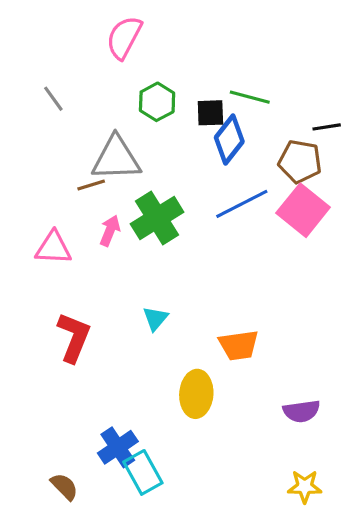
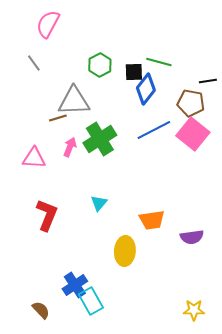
pink semicircle: (124, 37) -> (48, 24), moved
purple semicircle: (302, 411) -> (192, 237), moved

